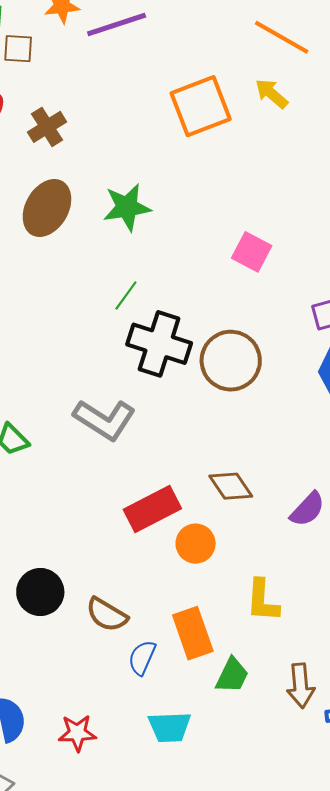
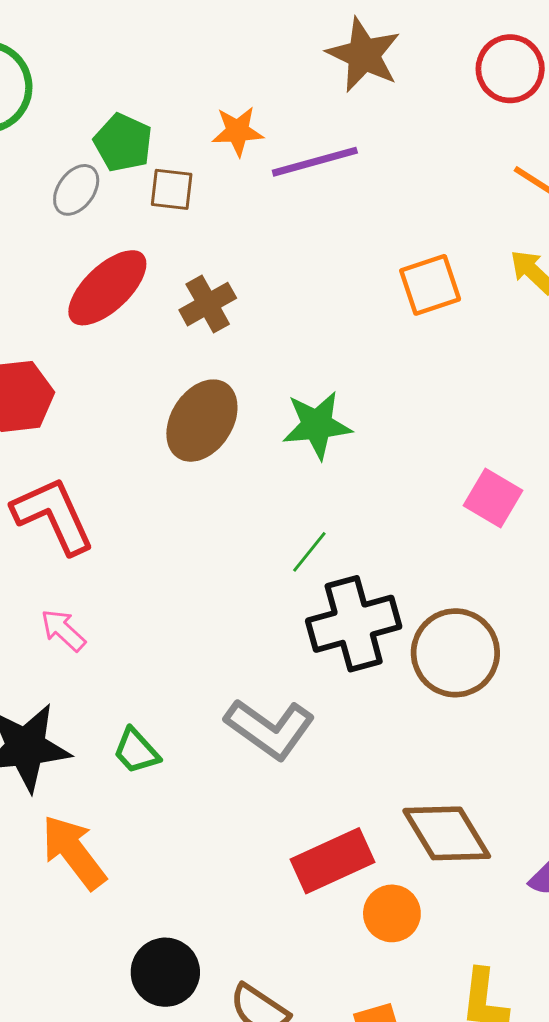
orange square: (201, 106) -> (430, 285), size x0.7
black cross: (159, 344) -> (354, 624), turned -36
brown diamond: (231, 486) -> (447, 833), size x1.4

